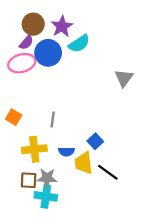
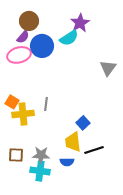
purple star: (62, 26) -> (80, 23), moved
yellow cross: (34, 149) -> (23, 114), moved
blue semicircle: (66, 152) -> (67, 162), moved
black line: (108, 172) -> (94, 150), turned -54
brown square: (29, 180) -> (16, 155), moved

